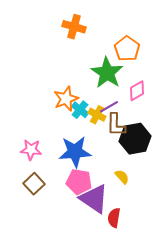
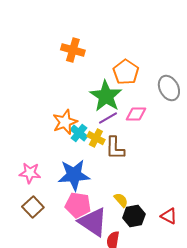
pink diamond: (137, 91) -> (136, 114), turned 30
purple line: (109, 107) -> (108, 118), moved
black hexagon: (135, 139) -> (134, 216), moved, size x0.7

